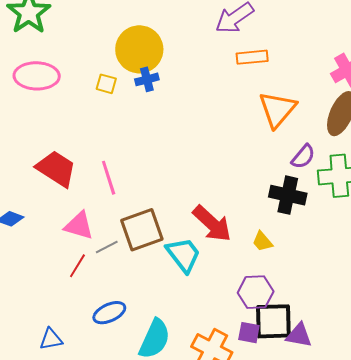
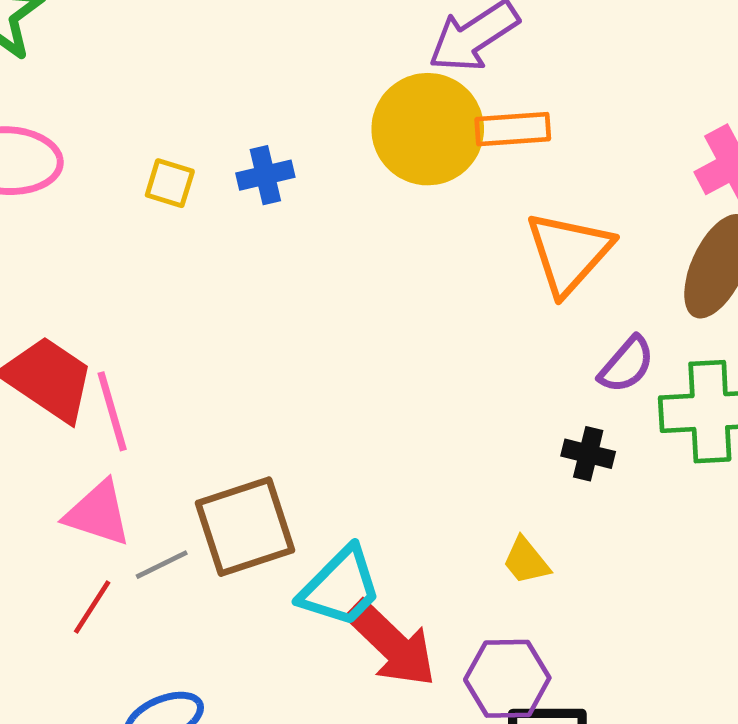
yellow circle: (139, 49) -> (428, 129), moved
pink line: (109, 178) -> (112, 411), moved
black cross: (288, 195) -> (588, 454), size x0.6
red arrow: (212, 224) -> (392, 644), moved
cyan trapezoid: (183, 255) -> (341, 587), turned 81

